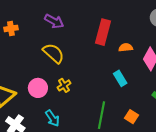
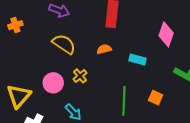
orange semicircle: (126, 47) -> (104, 49), moved
cyan rectangle: (120, 78) -> (138, 60), turned -35

